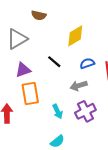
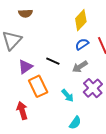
yellow diamond: (75, 36) -> (81, 20), moved
black line: (54, 62) -> (53, 61), moved

